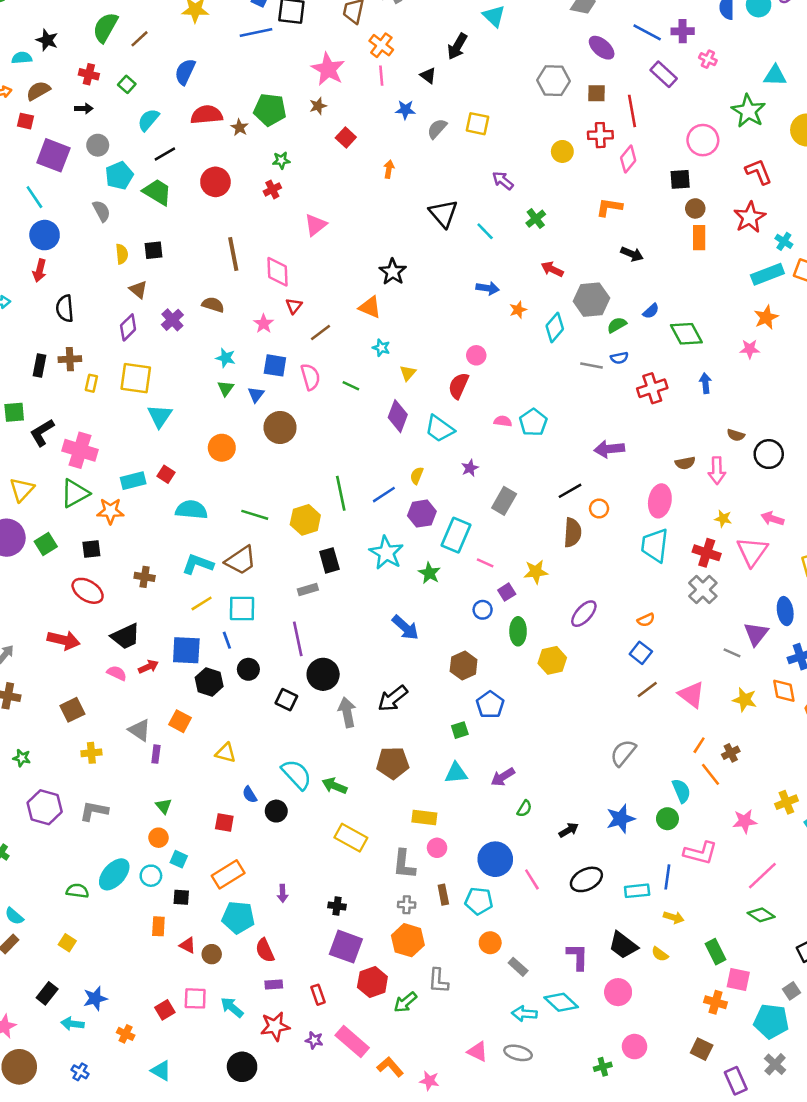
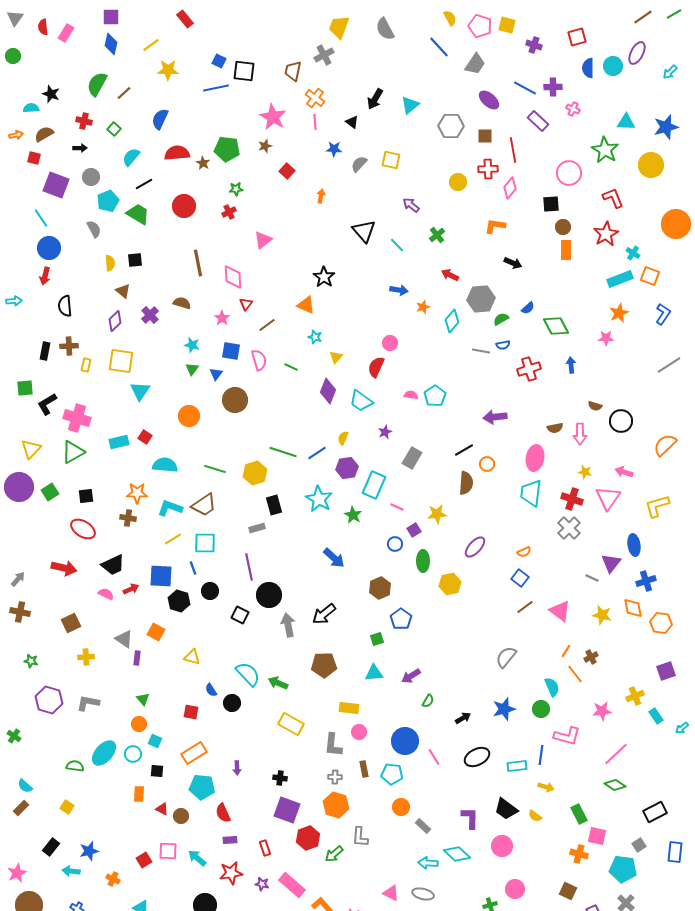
cyan triangle: (494, 16) -> (410, 105), moved, turned 36
green line: (341, 493) -> (283, 452), turned -60
orange star: (110, 511) -> (137, 493), moved

